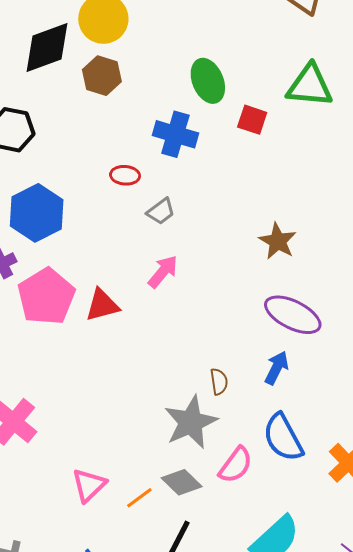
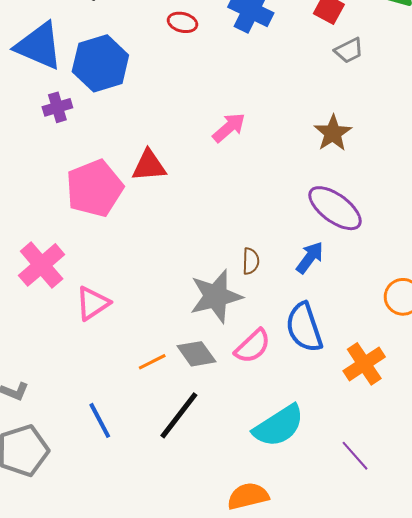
red ellipse: (125, 175) -> (183, 22), moved
gray trapezoid: (161, 211) -> (349, 50), moved
pink arrow: (163, 272) -> (229, 128), moved
pink pentagon: (46, 296) -> (94, 188), moved
pink triangle: (89, 485) -> (93, 303), moved

